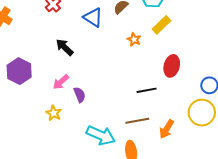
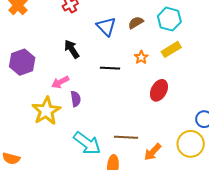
red ellipse: (172, 66) -> (159, 90), moved
black line: (147, 90) -> (110, 68), moved
yellow star: (54, 113) -> (46, 111), size x1.8

